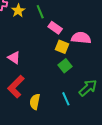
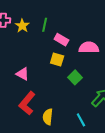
green line: (40, 12) -> (45, 25), turned 40
yellow square: (62, 47) -> (57, 60), moved
cyan line: (66, 99) -> (81, 120), moved

